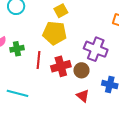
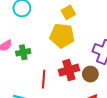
red line: (39, 60) -> (44, 79), moved

